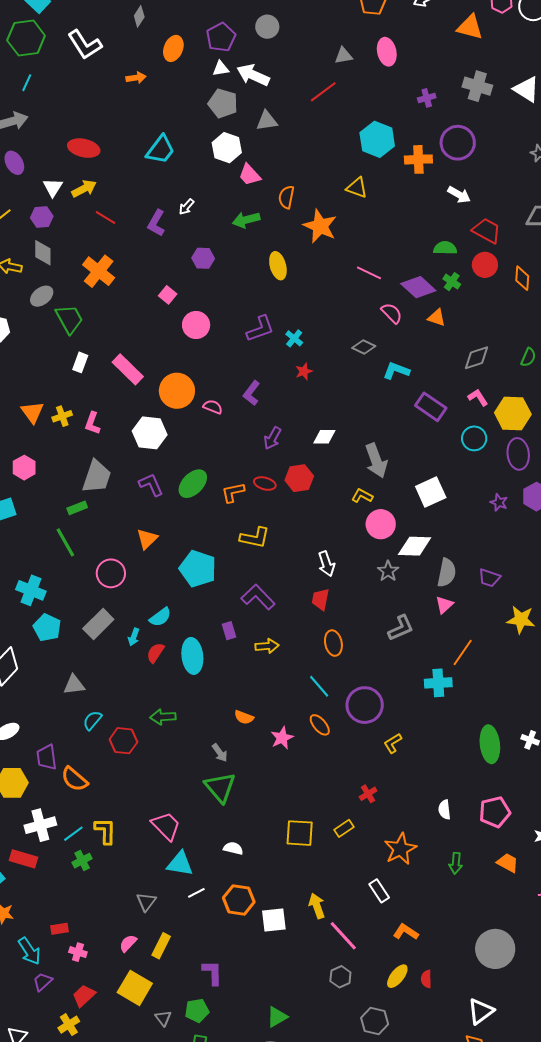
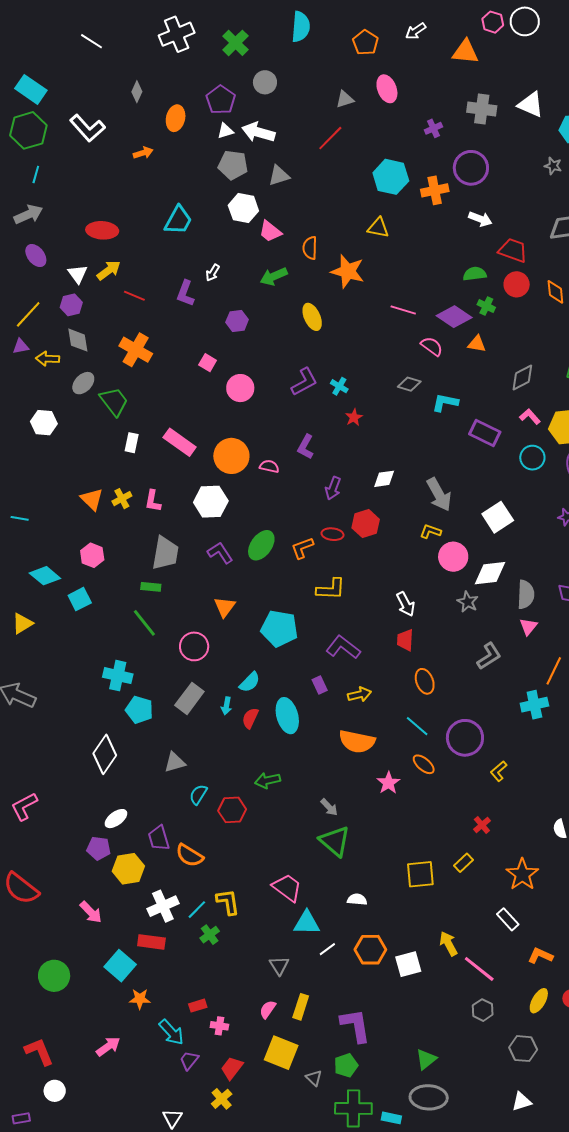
green rectangle: (77, 508) -> (151, 587), turned 36
orange semicircle: (244, 717) -> (357, 741), moved, size x1.8
purple L-shape: (212, 973) -> (355, 1025), size x1.4

